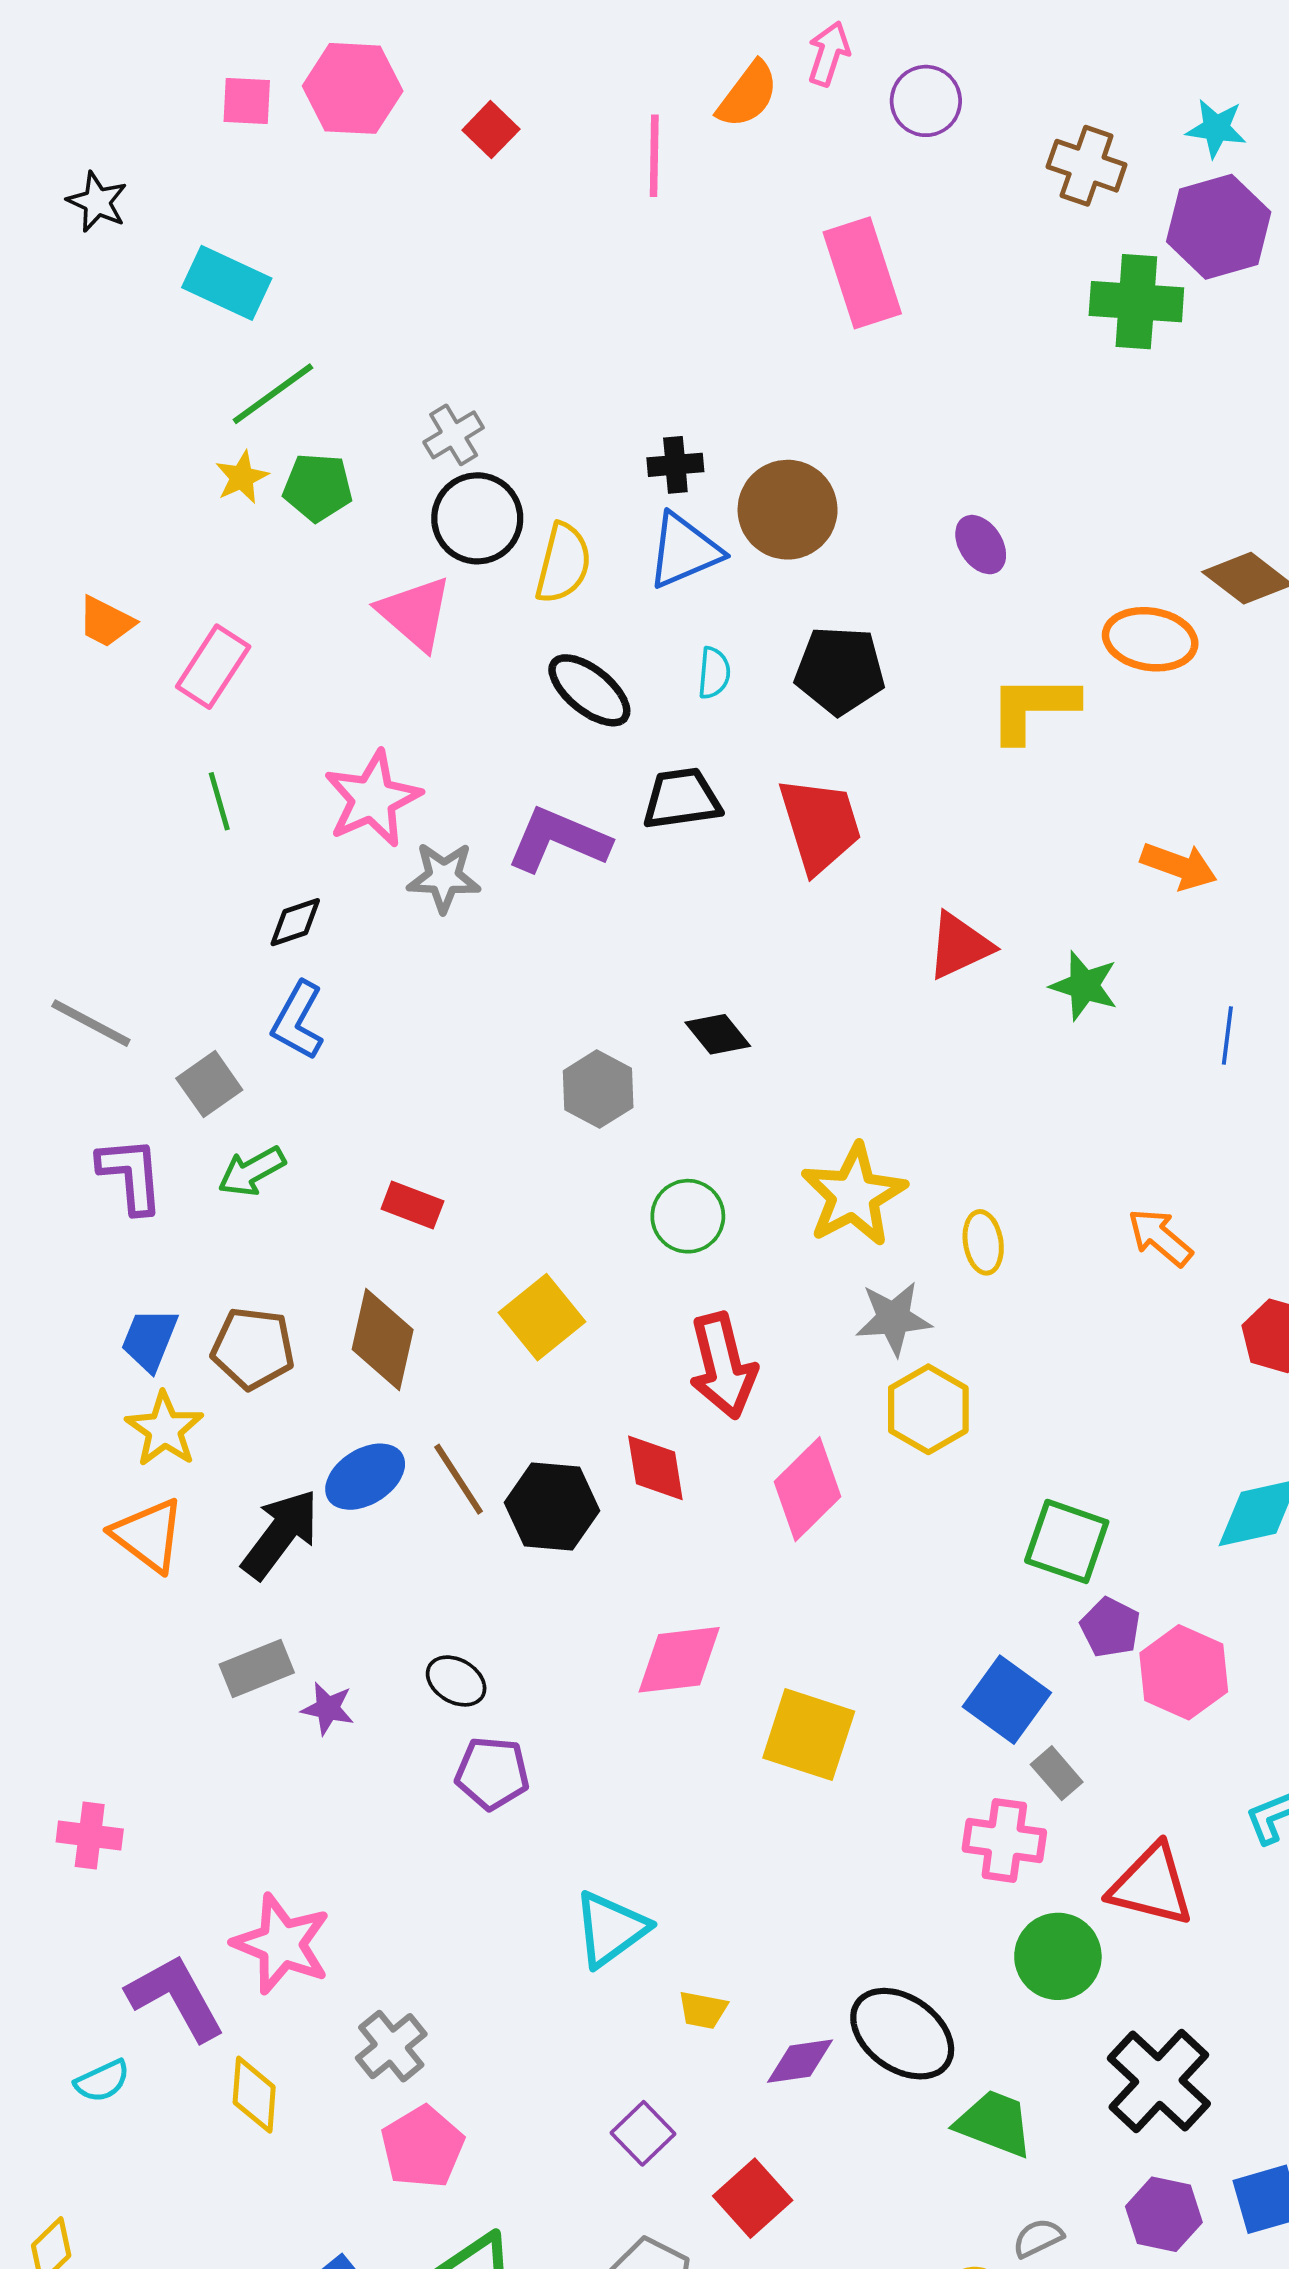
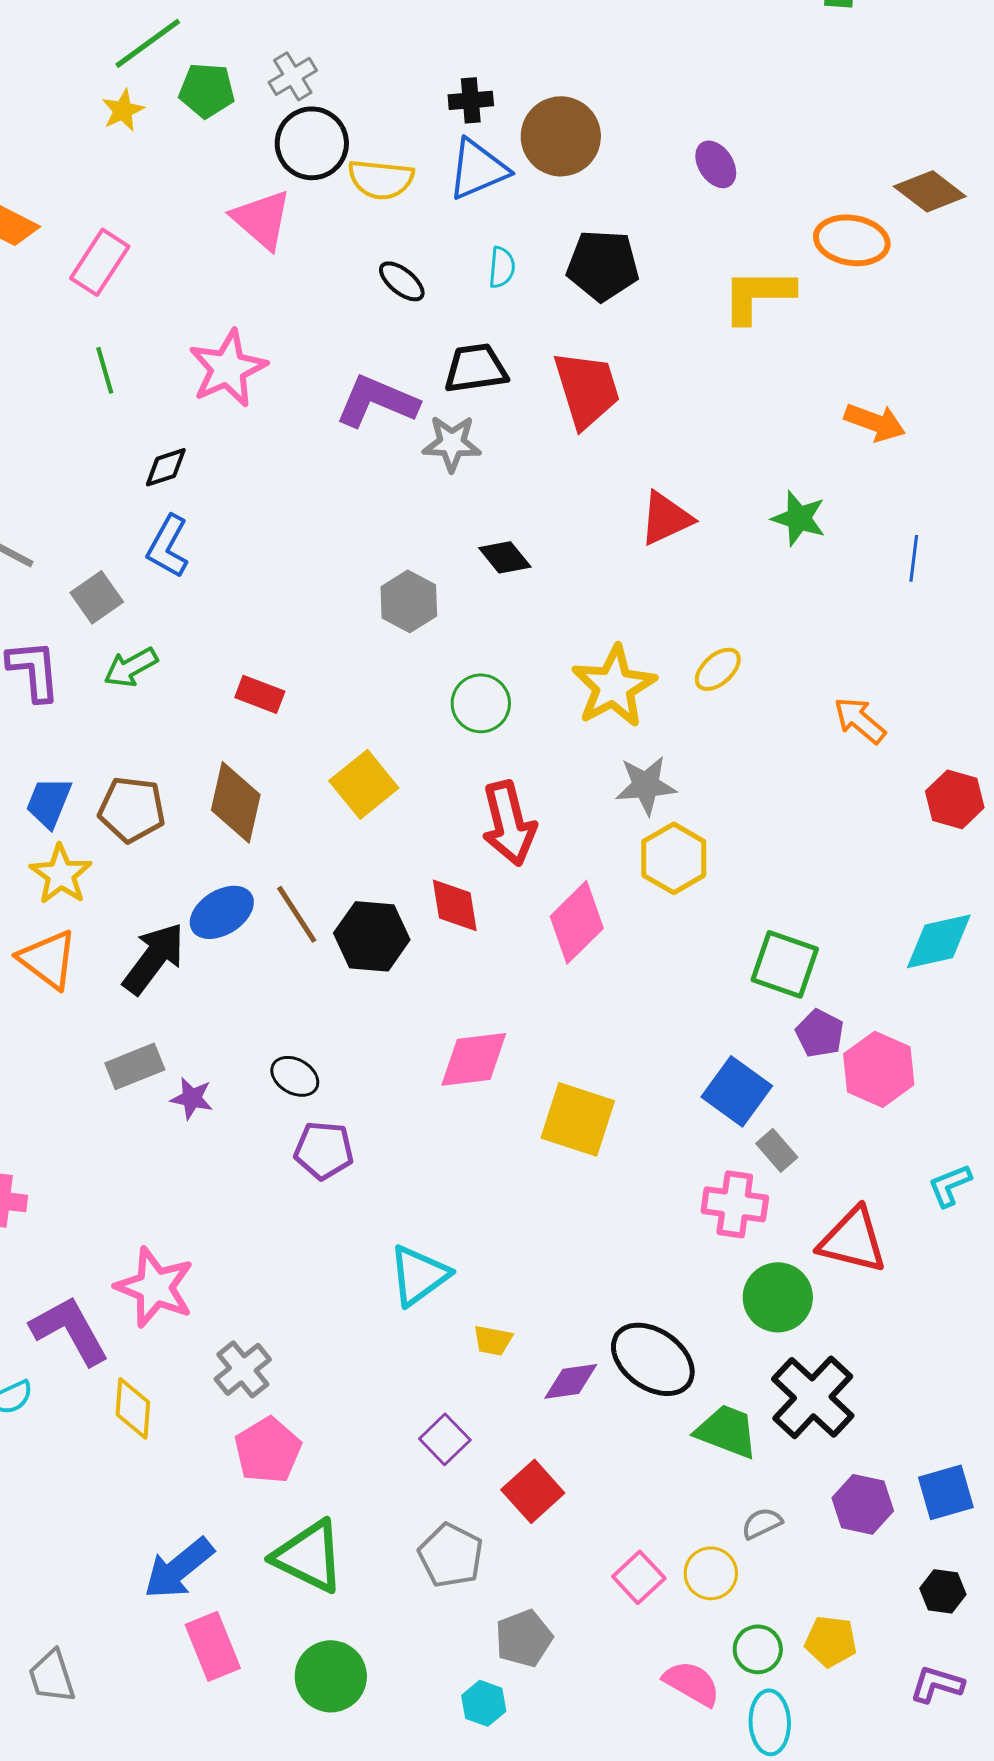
green pentagon: (318, 487) -> (207, 90), moved
yellow semicircle: (563, 563) -> (381, 179), turned 82
black ellipse: (589, 690) -> (402, 281), size x0.7
gray star: (444, 877) -> (452, 443), moved
red triangle: (960, 946) -> (666, 518), moved
yellow ellipse: (983, 1242) -> (718, 669), moved, turned 57
black cross: (1159, 2081) -> (813, 1397), moved

